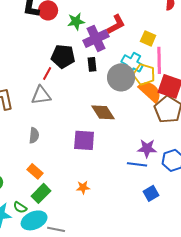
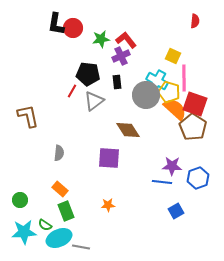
red L-shape: (116, 24) -> (126, 40), moved, turned -100
purple cross: (96, 38) -> (121, 56), size x0.7
gray triangle: (41, 95) -> (94, 101), moved, turned -30
green rectangle: (41, 193) -> (66, 211), turned -66

